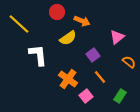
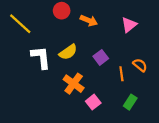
pink triangle: (117, 37) -> (129, 25), moved
yellow semicircle: (68, 38) -> (68, 52), moved
orange line: (100, 77) -> (121, 74), moved, turned 32

